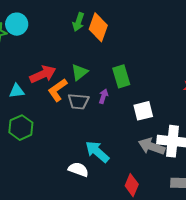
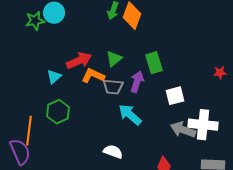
orange L-shape: (57, 90) -> (93, 76), turned 60
cyan triangle: (17, 91) -> (54, 77), turned -35
purple arrow: (103, 96) -> (137, 82), size x1.5
cyan arrow: (97, 152) -> (130, 115), moved

